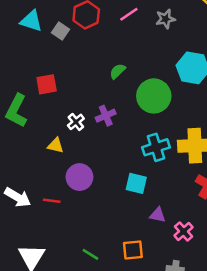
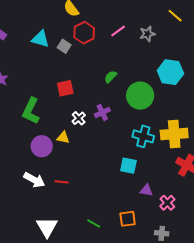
red square: (47, 84) -> (65, 88), moved
cyan cross: (156, 147) -> (143, 136), turned 35
purple circle: (79, 177) -> (42, 146), moved

